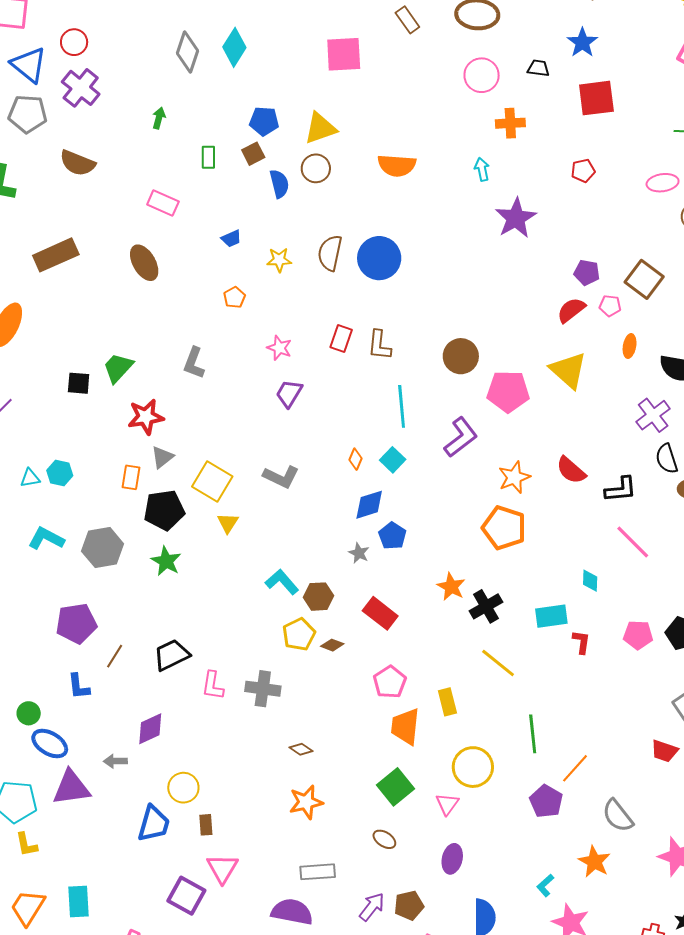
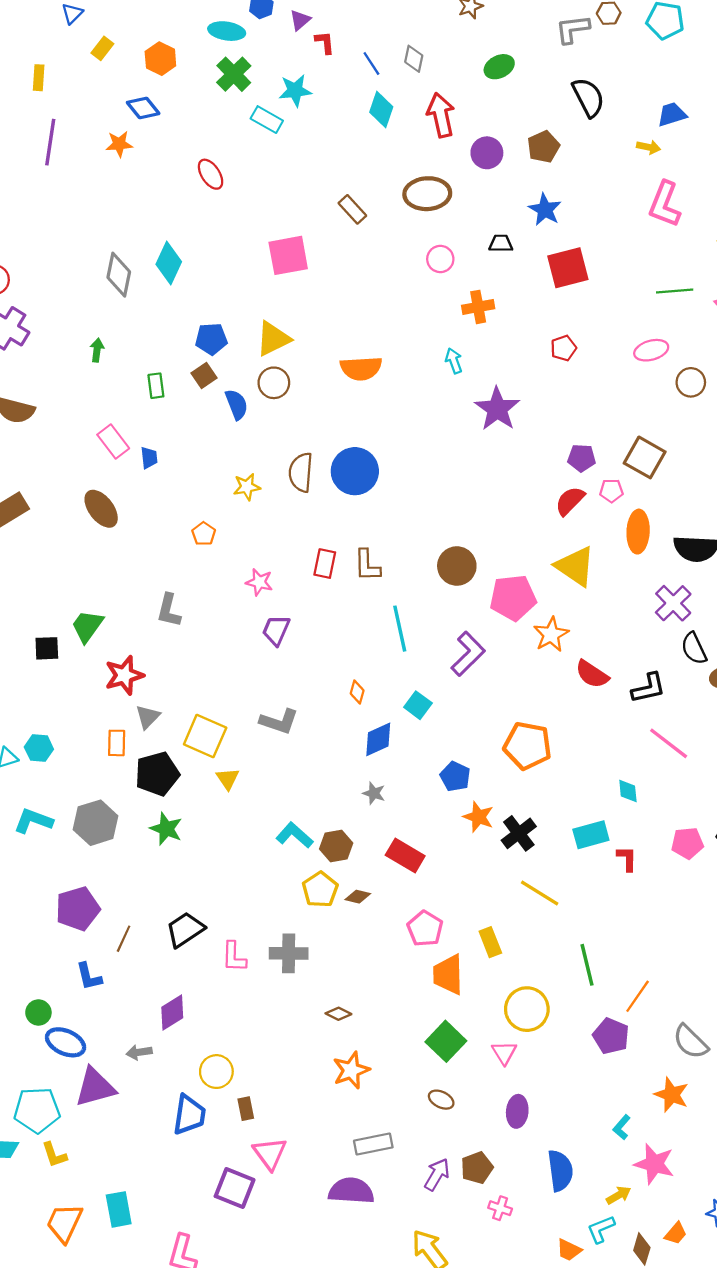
pink circle: (482, 75) -> (440, 259), size x0.7
pink rectangle: (163, 203) -> (113, 441), turned 36
blue trapezoid: (231, 239) -> (149, 458), moved, turned -65
orange ellipse: (630, 346) -> (638, 532), size x1.6
cyan square: (393, 460) -> (418, 705), moved
orange star: (514, 477) -> (551, 634), moved
blue pentagon: (392, 536) -> (455, 776), moved

